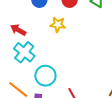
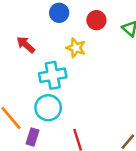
cyan cross: (24, 52) -> (53, 75), moved, turned 30

